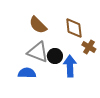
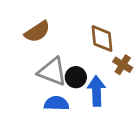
brown semicircle: (38, 25) -> (37, 32), moved, turned -78
blue semicircle: (27, 73) -> (57, 103), moved

